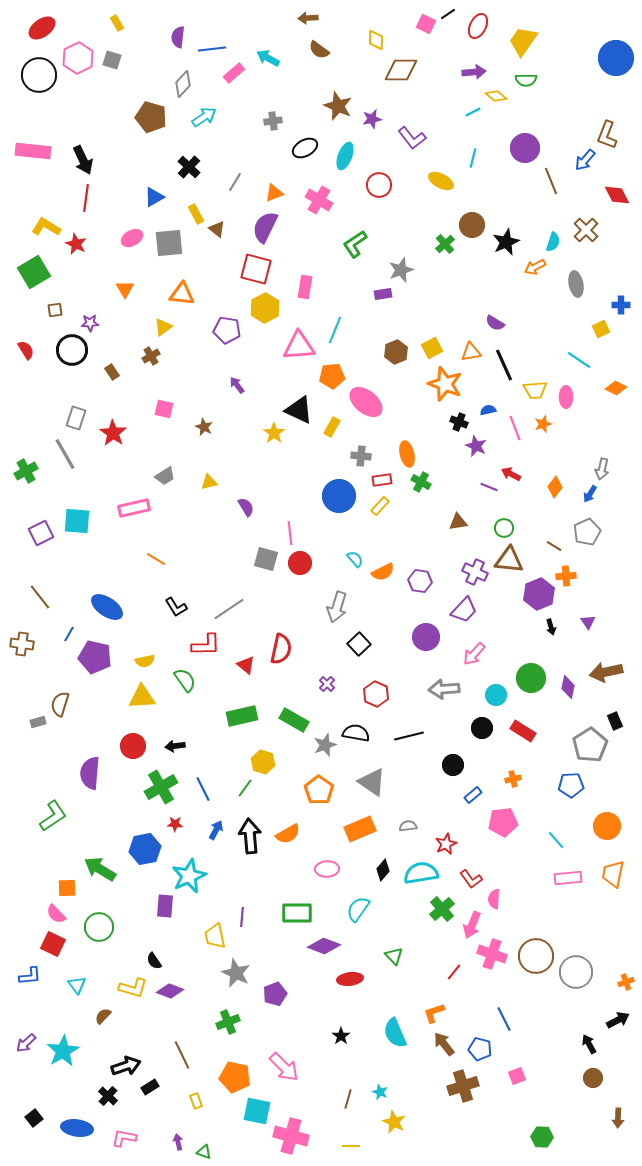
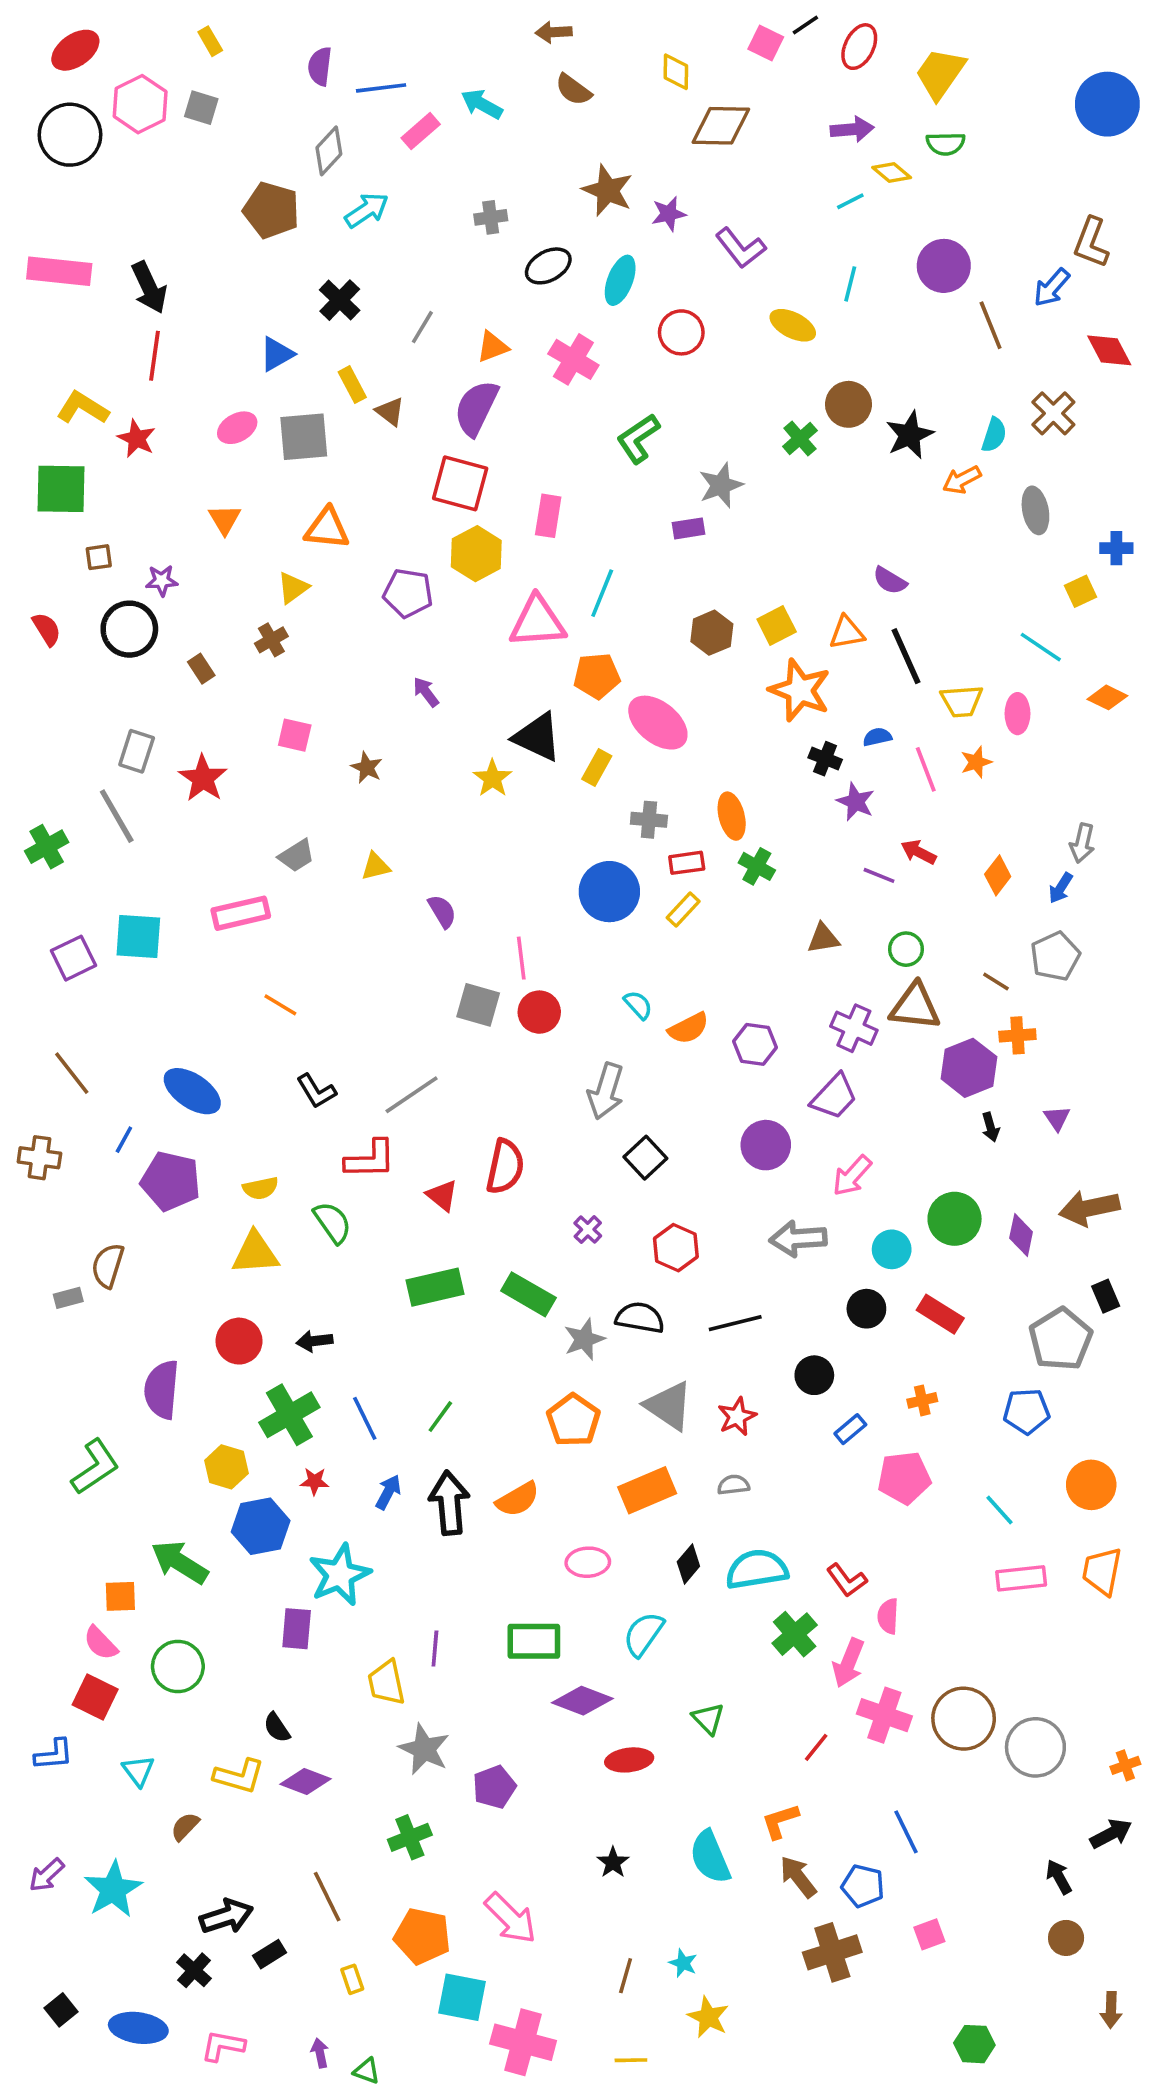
green square: (34, 272) -> (61, 489), turned 32
yellow hexagon: (263, 762) -> (226, 1467), moved
red star: (446, 844) -> (737, 1417), moved

